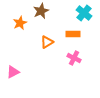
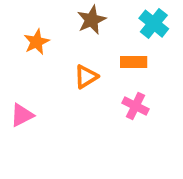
brown star: (41, 11) -> (92, 20), moved
pink triangle: (13, 72) -> (22, 115), moved

